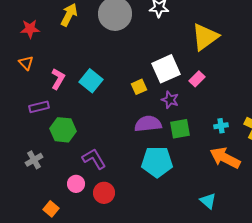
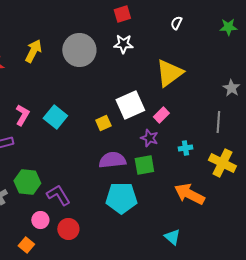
purple star: (170, 100) -> (149, 138), moved
cyan cross: (221, 126) -> (185, 148), moved
green hexagon: (63, 130) -> (27, 182), moved
orange square: (51, 209) -> (26, 245), moved

